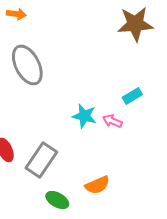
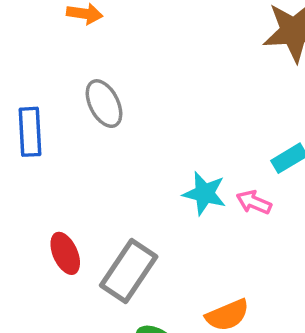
gray ellipse: (27, 65) -> (104, 104), size x0.7

